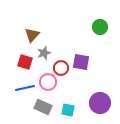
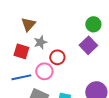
green circle: (100, 27) -> (93, 24), moved
purple square: (81, 62) -> (88, 45), moved, turned 36

